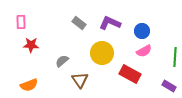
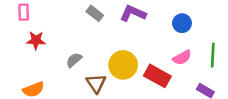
blue circle: (142, 31) -> (182, 23), moved
pink semicircle: (144, 51) -> (182, 58), moved
yellow circle: (102, 53) -> (123, 65), moved

